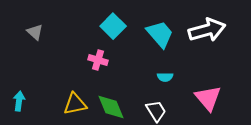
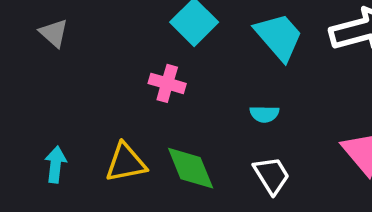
cyan semicircle: (165, 77) -> (264, 114), moved
cyan arrow: (19, 101) -> (56, 164), moved

